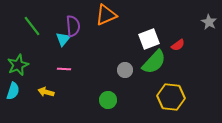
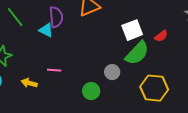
cyan triangle: (63, 39) -> (46, 30), turned -42
pink line: (64, 69) -> (54, 70), moved
gray circle: (125, 70) -> (112, 72), moved

